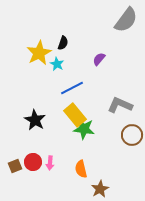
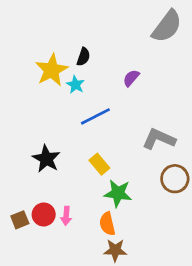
yellow rectangle: (75, 115) -> (99, 164), moved, size x0.7
green star: (84, 129) -> (118, 193), moved
brown star: (100, 189) -> (115, 250), moved, turned 30

